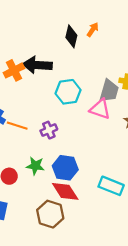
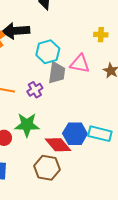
gray trapezoid: (109, 91) -> (57, 73), moved
green star: (35, 166) -> (27, 125), size x1.4
blue hexagon: (65, 168) -> (75, 134), moved

